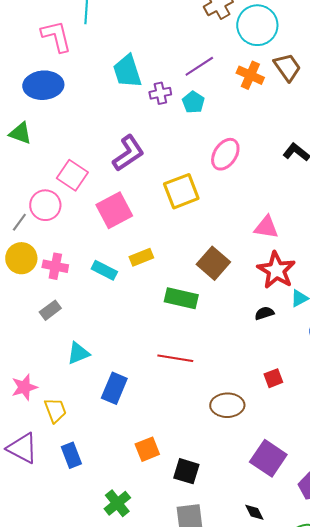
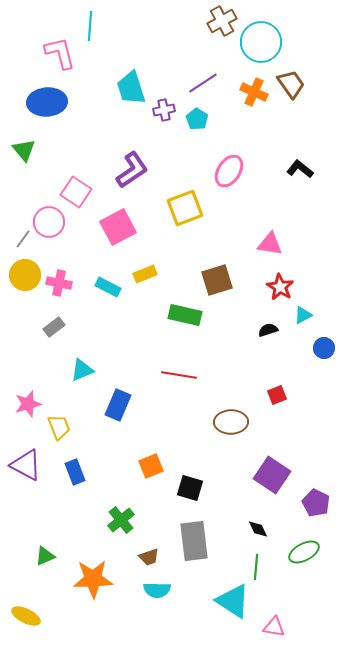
green triangle: (20, 133) -> (24, 150), turned 30
brown square: (213, 263) -> (217, 280), turned 32
red star: (276, 270) -> (280, 287), size x0.7

